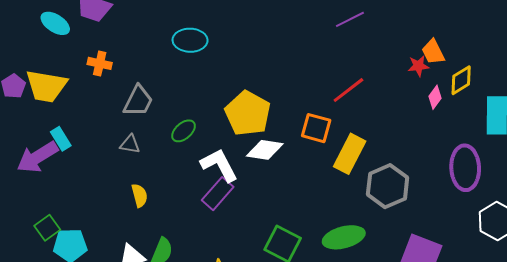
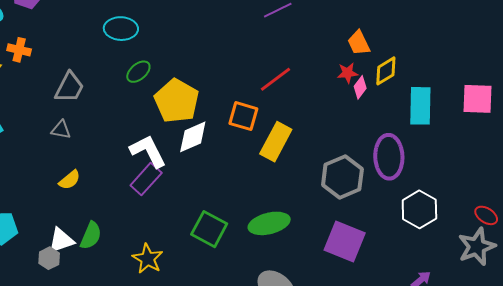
orange cross: (100, 63) -> (19, 50), moved
red star: (418, 66) -> (348, 73), moved
green ellipse: (184, 131) -> (138, 72), moved
white diamond: (265, 150) -> (193, 137), turned -33
gray hexagon: (388, 186) -> (342, 177), moved
yellow semicircle: (139, 195) -> (70, 180), turned 65

